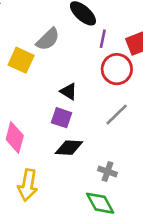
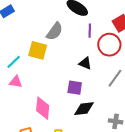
purple line: (103, 39) -> (90, 31), moved
black triangle: (69, 91) -> (85, 63), moved

